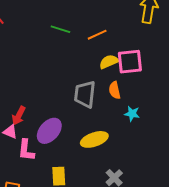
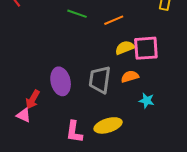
orange semicircle: (115, 90) -> (130, 77), turned 84
purple ellipse: (49, 131) -> (61, 81), moved, turned -56
pink L-shape: (26, 150) -> (74, 132), moved

